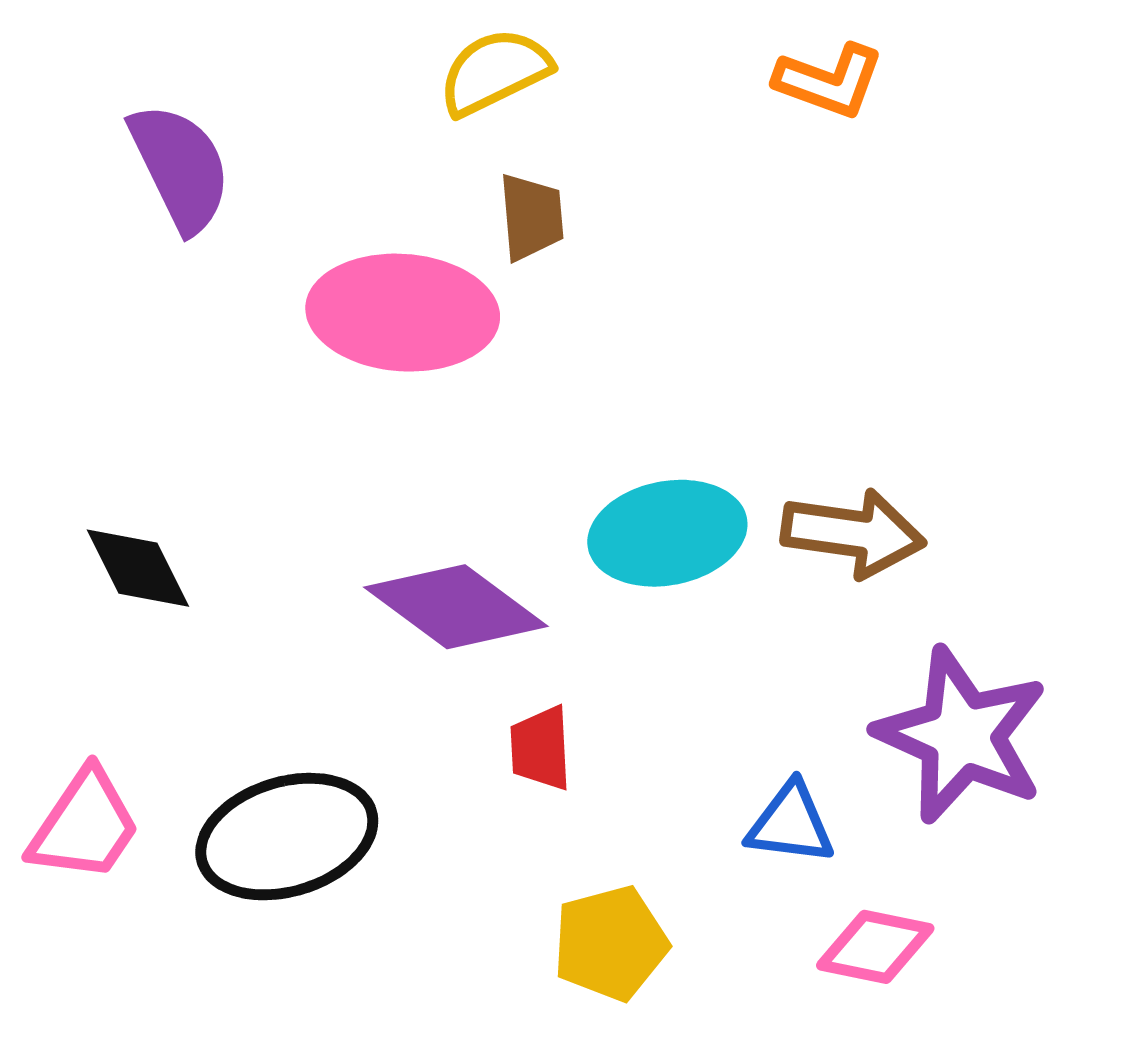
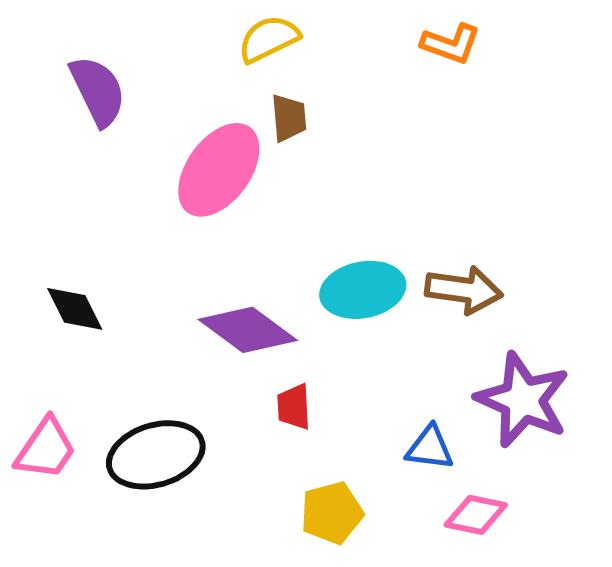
pink ellipse: (403, 313) -> (219, 170), turned -58

